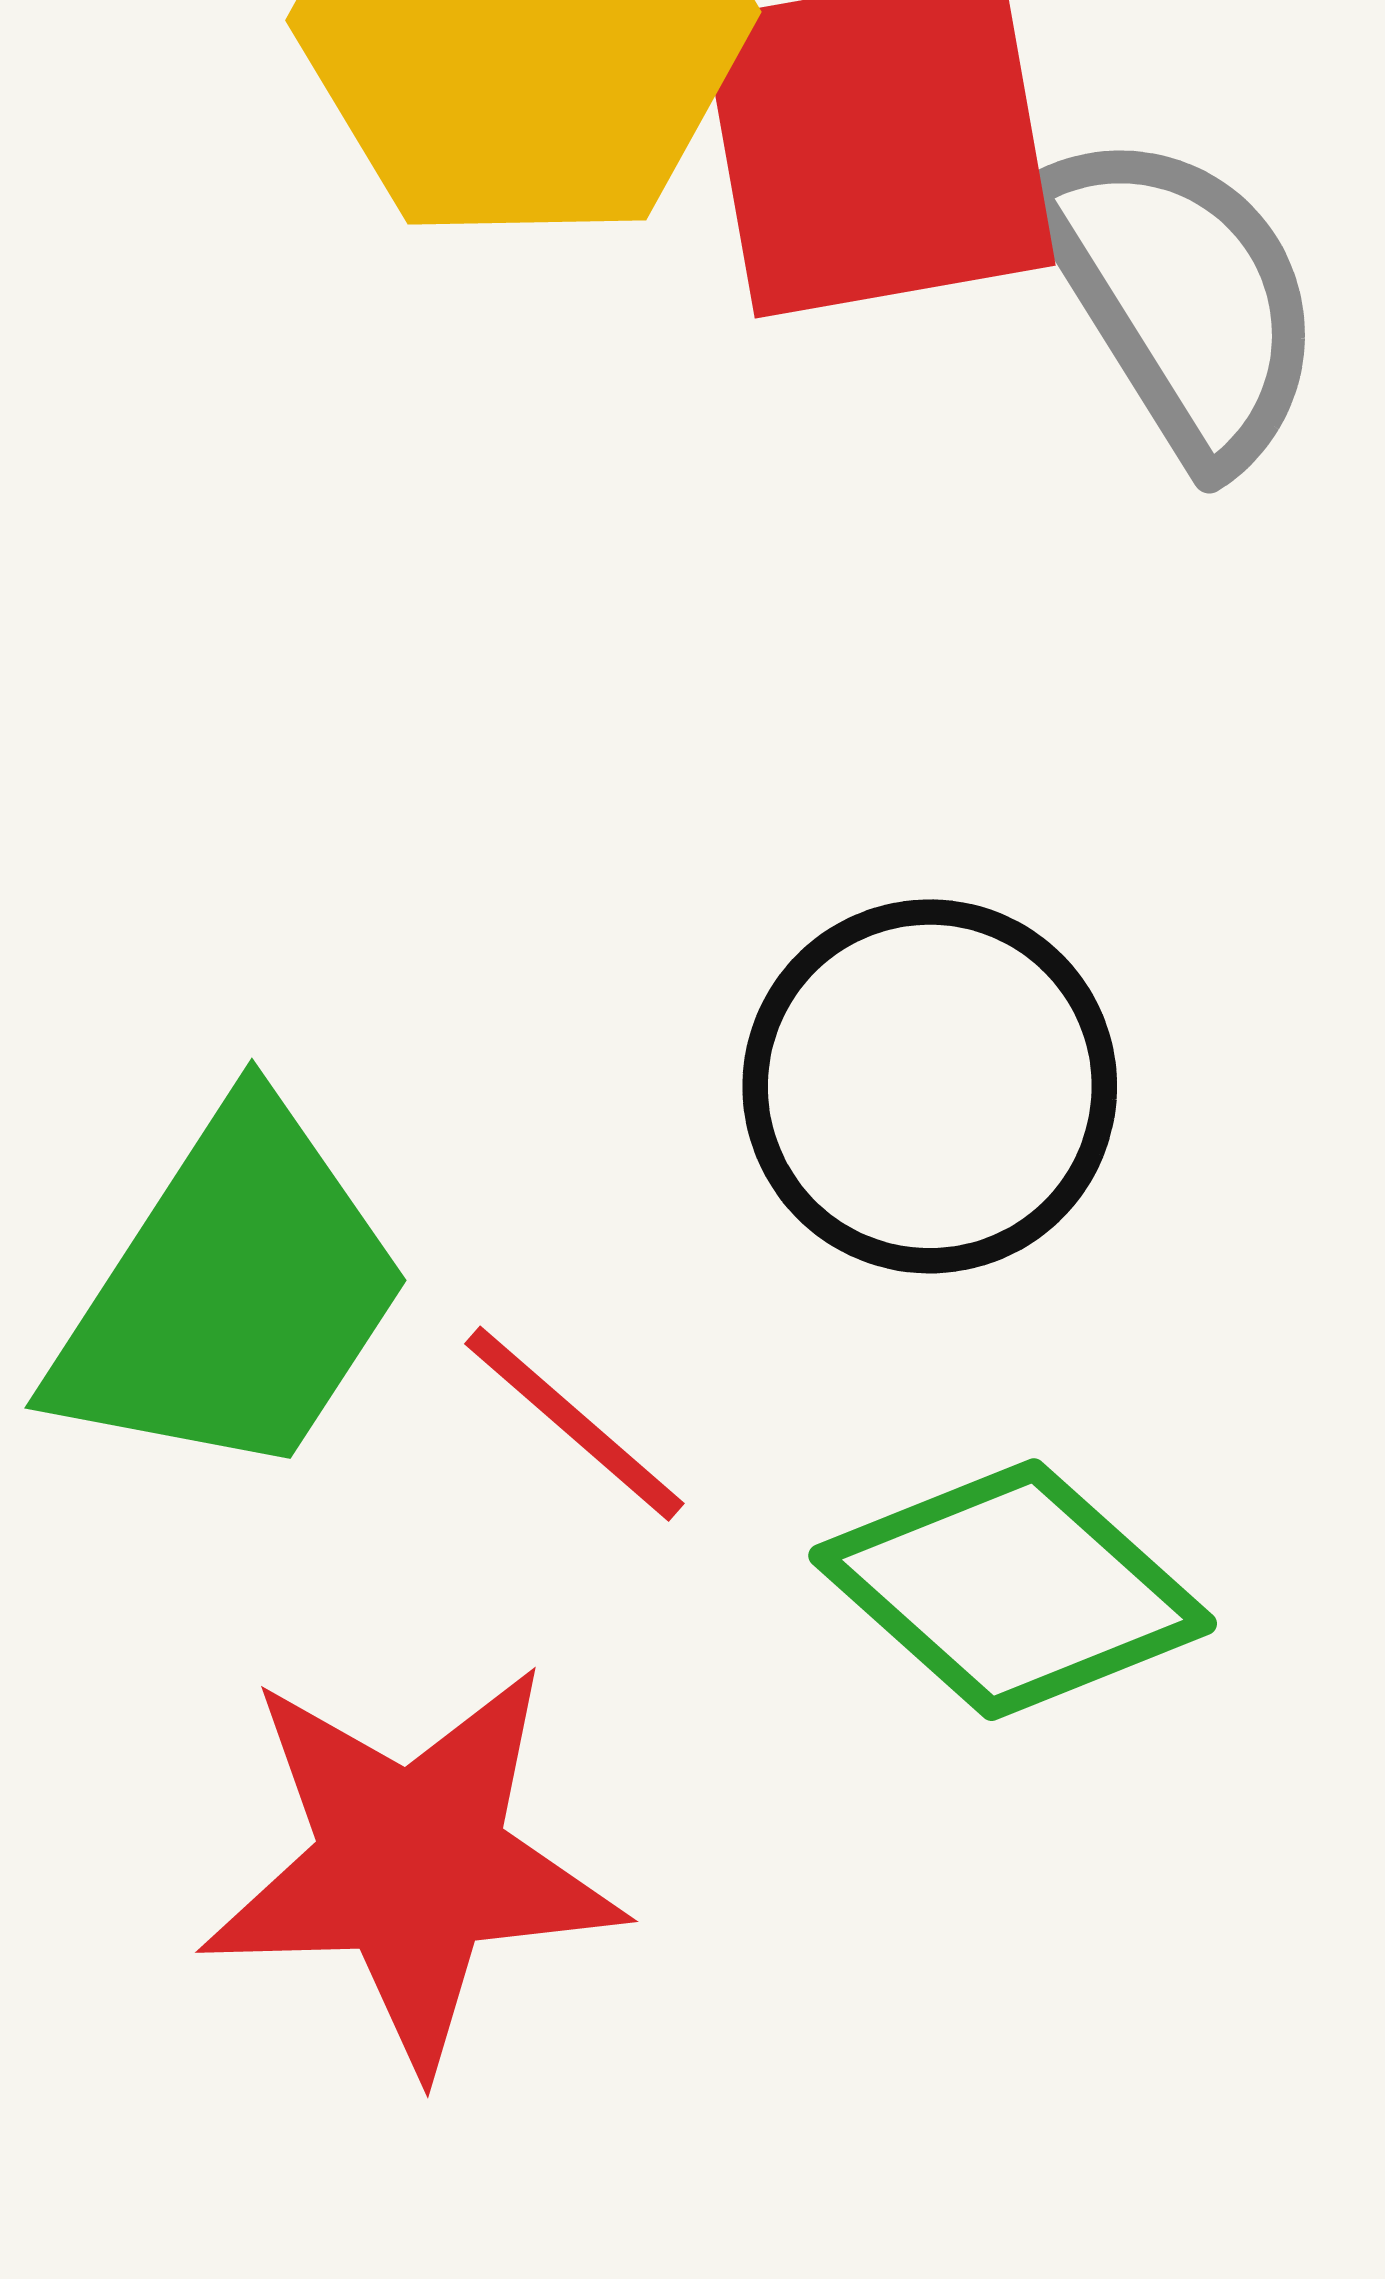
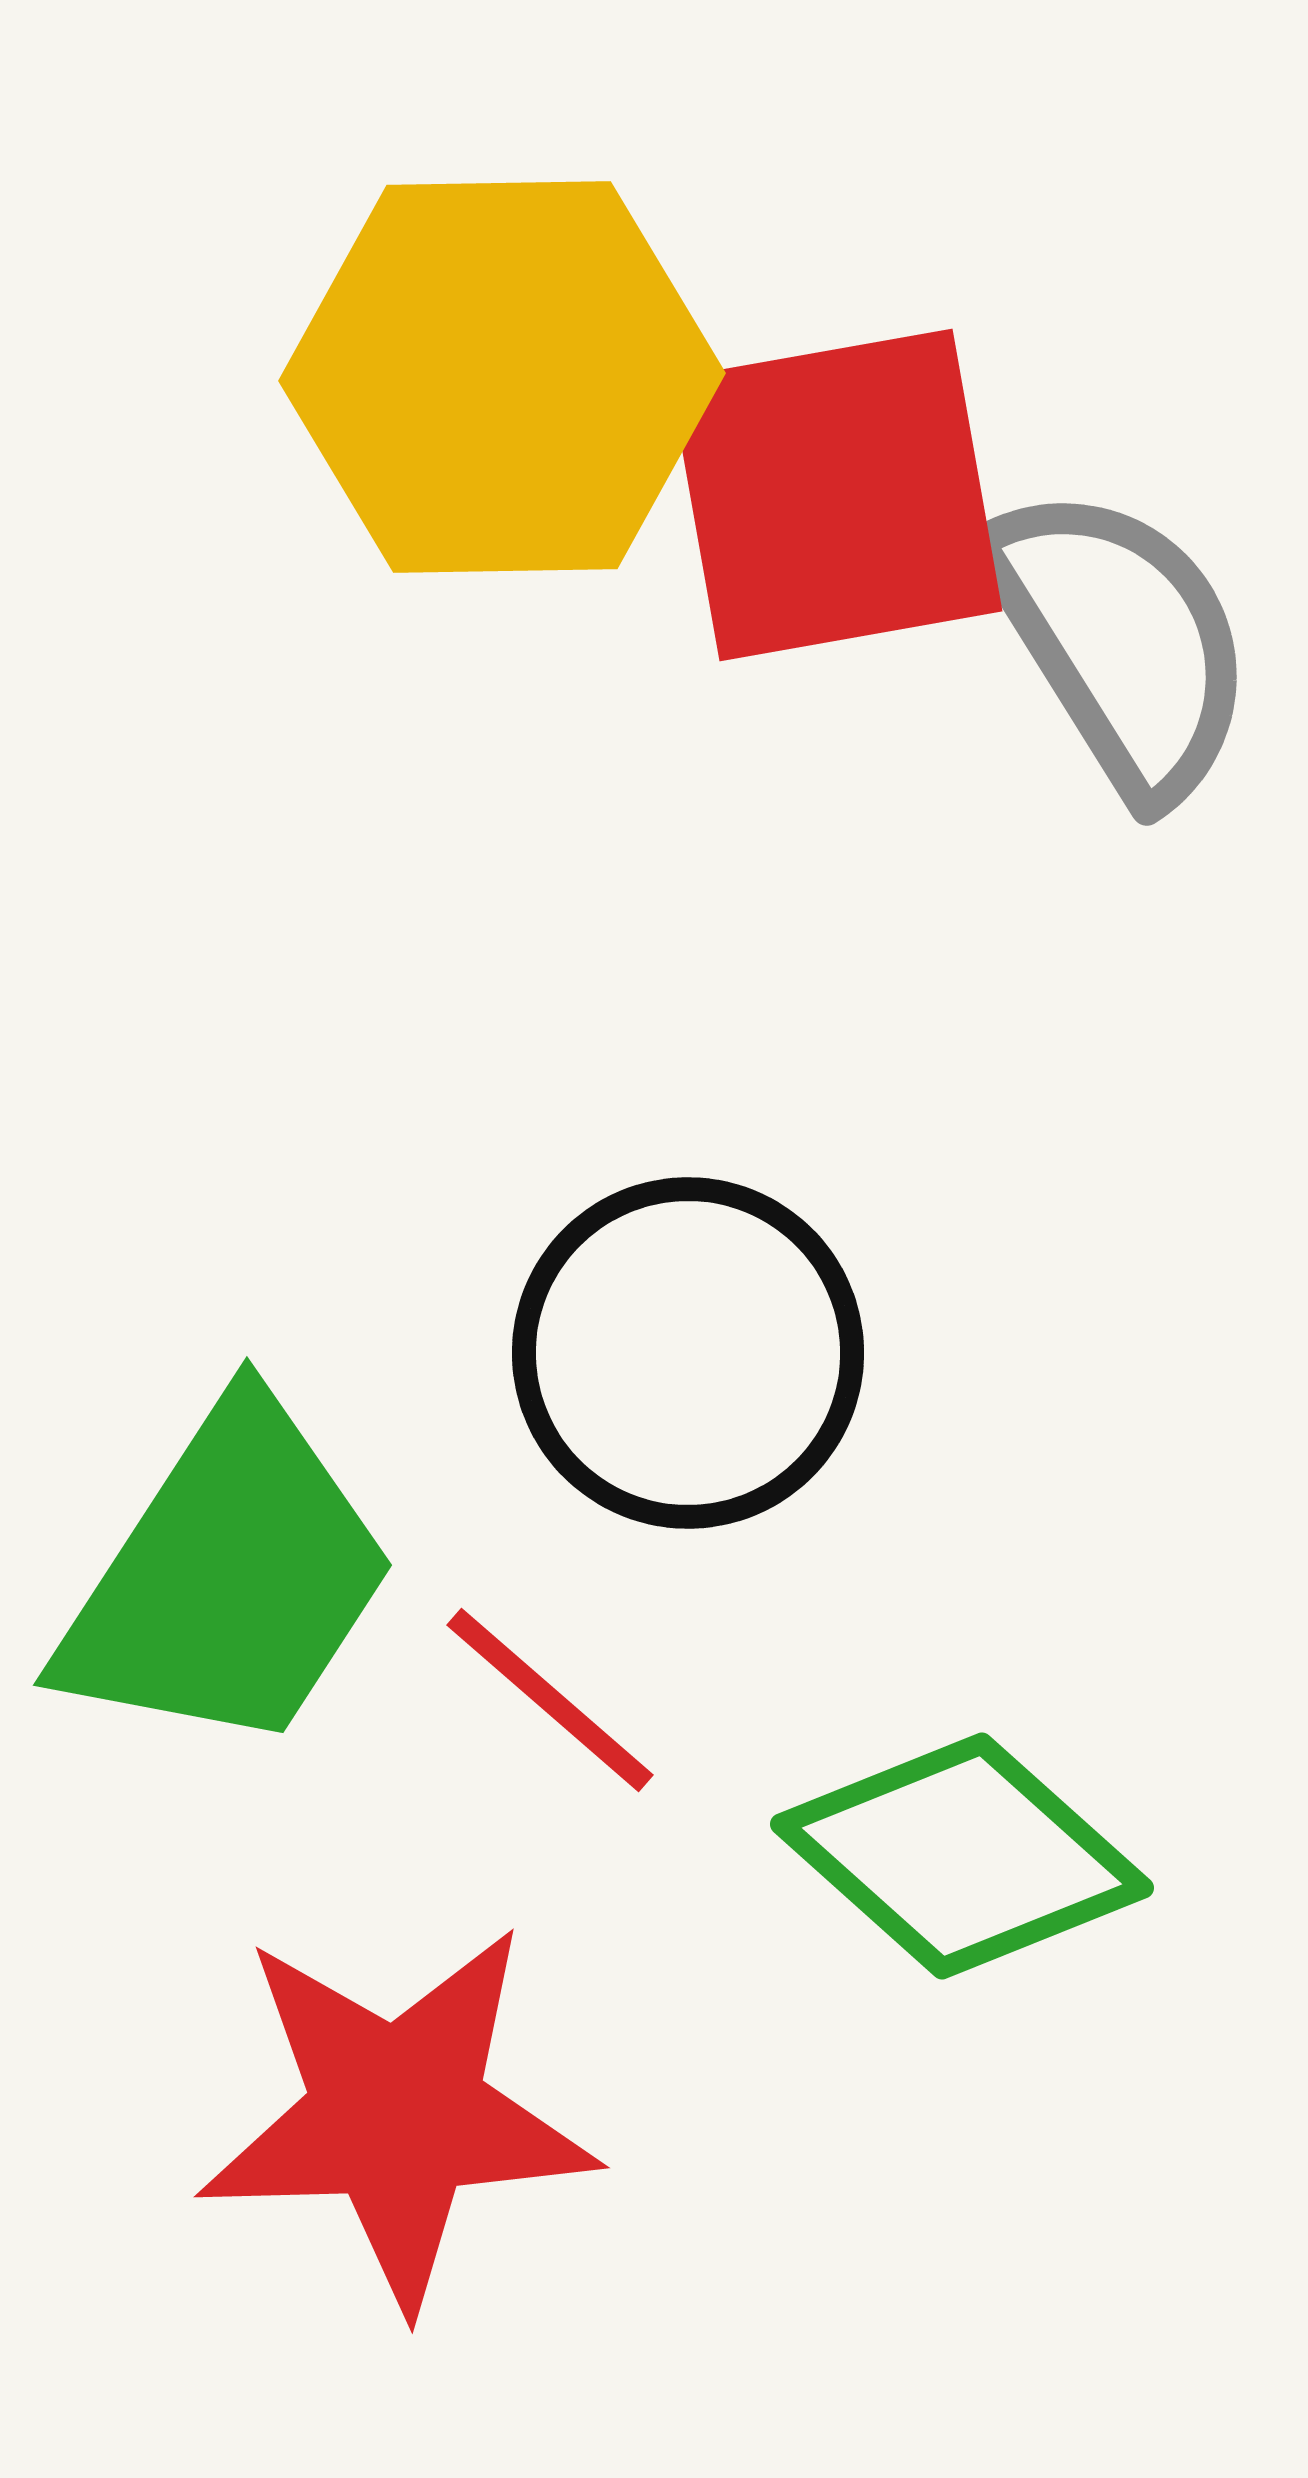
black circle: (930, 1086) -> (688, 1353), moved

